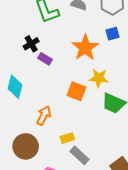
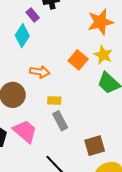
purple rectangle: (45, 59) -> (33, 15), moved
orange arrow: (44, 115) -> (40, 72), turned 54

